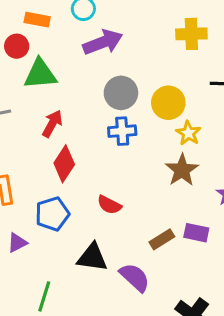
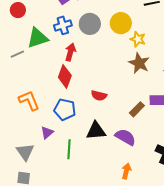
green triangle: (40, 74) -> (38, 38), moved
red arrow: (52, 124) -> (70, 52), moved
blue cross: (122, 131) -> (63, 25), moved
blue pentagon: (52, 214) -> (65, 110), turned -30
green line: (44, 296) -> (69, 149), moved

